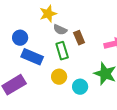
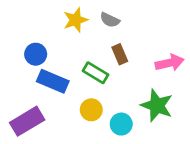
gray semicircle: (60, 30) -> (110, 20), moved
green rectangle: (62, 51) -> (96, 73), turned -42

